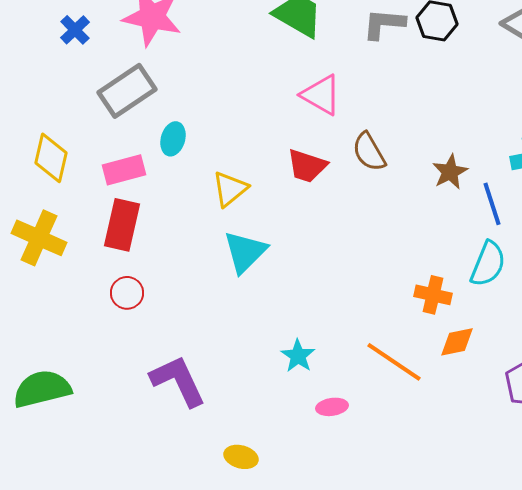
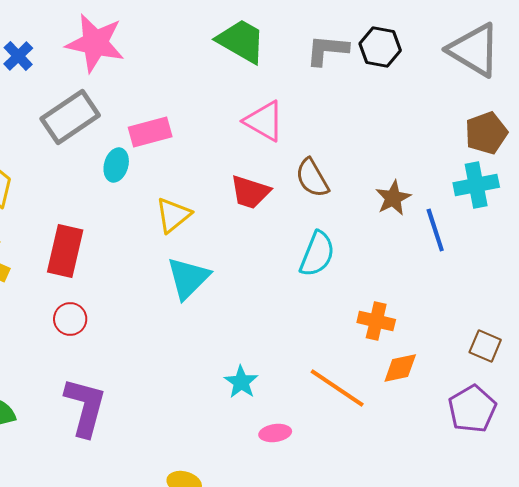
pink rectangle: (124, 170) -> (150, 132), moved
cyan semicircle: (488, 264) -> (317, 254), moved
purple L-shape: (178, 381) -> (85, 407), moved, turned 40

